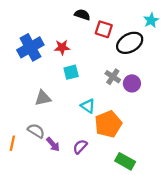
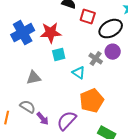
red star: (62, 47) -> (51, 33), size x1.5
purple circle: (132, 83) -> (113, 52), moved
cyan triangle: (88, 106) -> (79, 73), moved
purple semicircle: (80, 147) -> (67, 121), size x1.5

